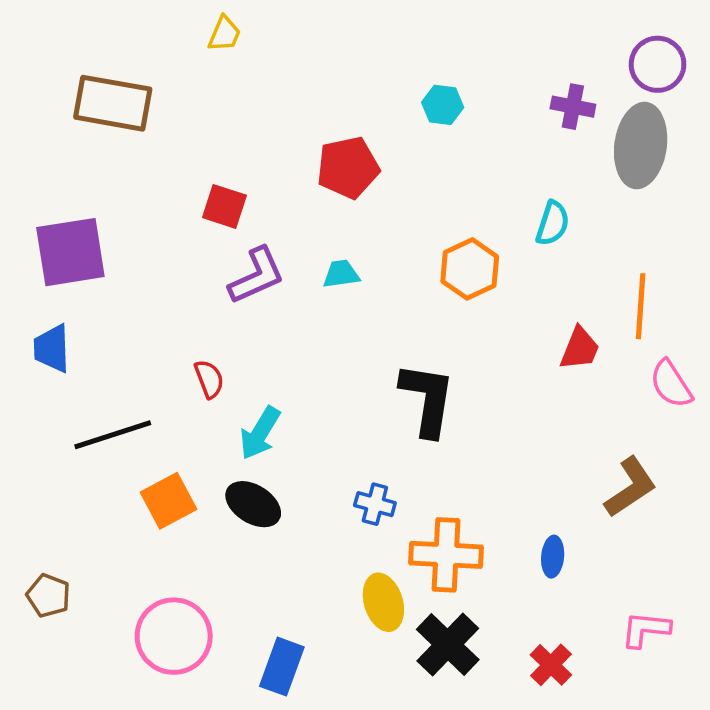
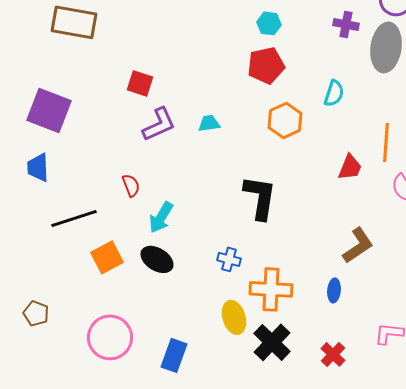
red pentagon: (348, 167) -> (266, 65), moved
purple square: (70, 252) -> (49, 110), turned 30
brown L-shape: (630, 487) -> (358, 245), moved

